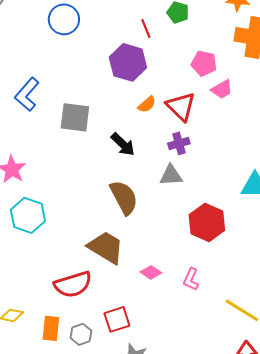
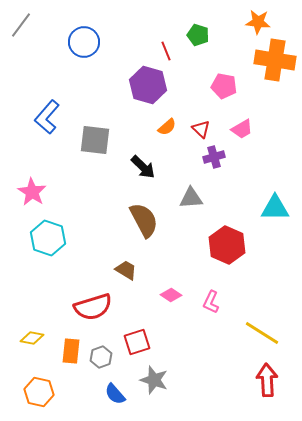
pink trapezoid: (222, 89) -> (242, 129), moved
red triangle: (181, 106) -> (201, 129), size x0.6
purple cross: (179, 143) -> (214, 157), moved
brown trapezoid: (106, 247) -> (126, 270), size x0.6

